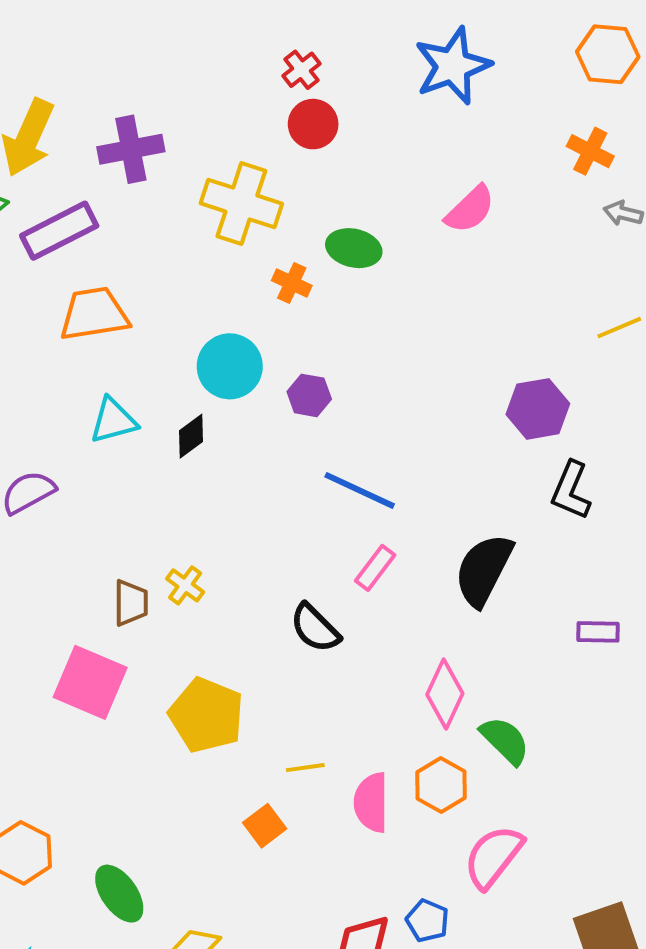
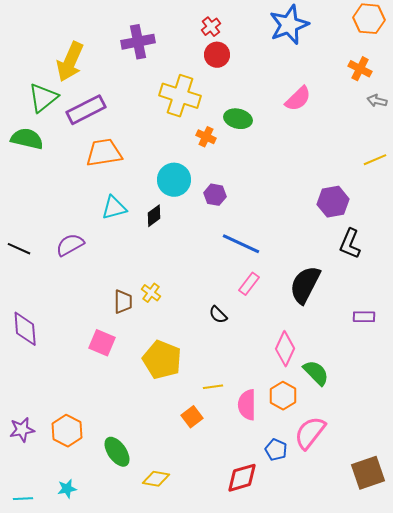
purple cross: (131, 149) -> (138, 42), moved
black semicircle: (315, 628) -> (218, 315), size x0.7
pink square: (90, 682) -> (102, 343), size x0.7
blue pentagon: (427, 921) -> (276, 450), moved

